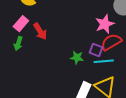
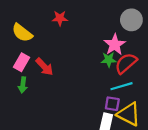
purple square: (96, 50) -> (112, 104), moved
green star: (77, 58) -> (109, 60), moved

